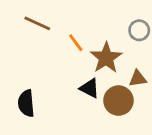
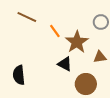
brown circle: (118, 101) -> (86, 84), moved

